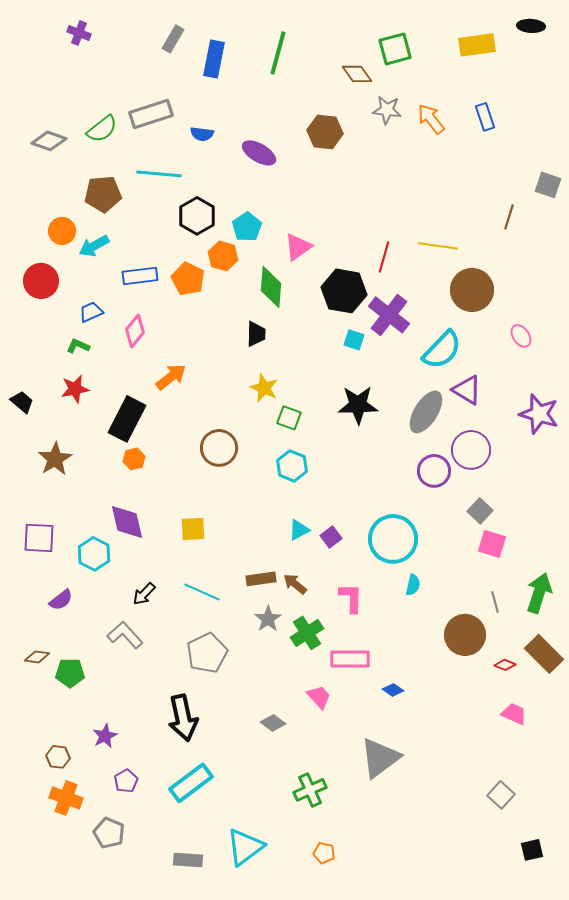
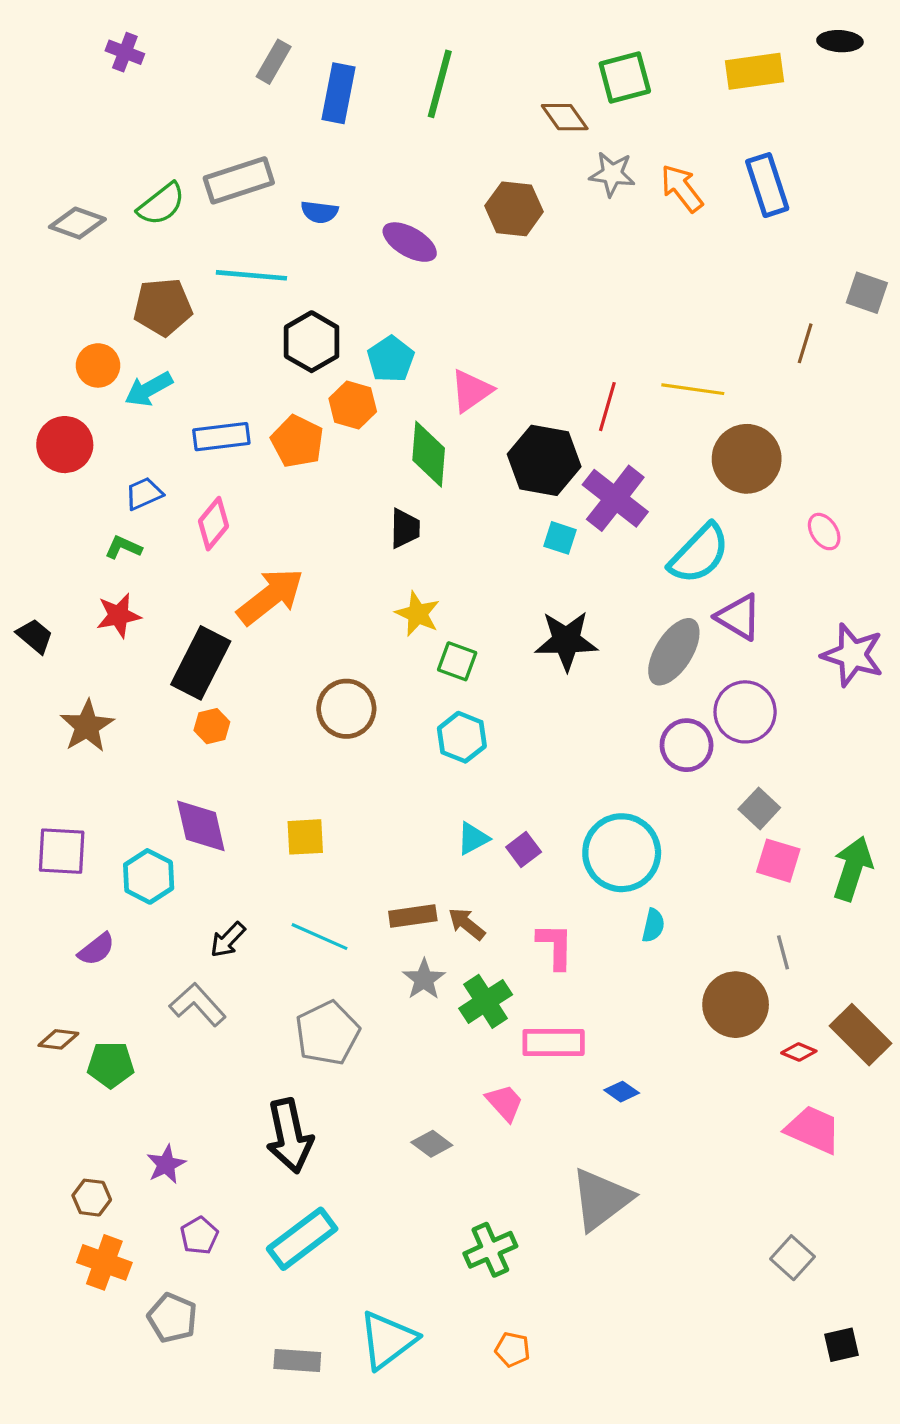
blue rectangle: (485, 117) -> (767, 185), size x1.4
orange arrow: (171, 377) -> (270, 596), size x1.4
green arrow: (539, 593) -> (853, 869), moved
pink trapezoid: (514, 714) -> (813, 1130), size x1.4

